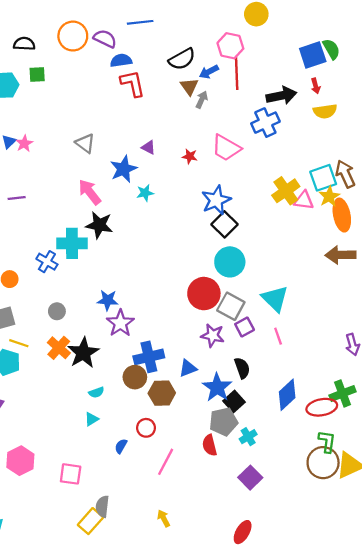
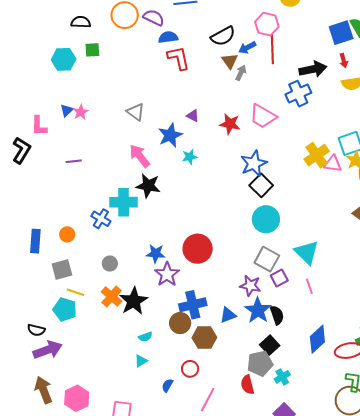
red star: (190, 156) -> (230, 124), size x1.5
red circle: (204, 294) -> (198, 249), moved
blue star: (217, 387) -> (258, 310), moved

